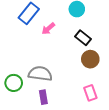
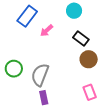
gray semicircle: (40, 74) -> (40, 75), turned -75
green circle: (14, 83) -> (14, 69), moved

